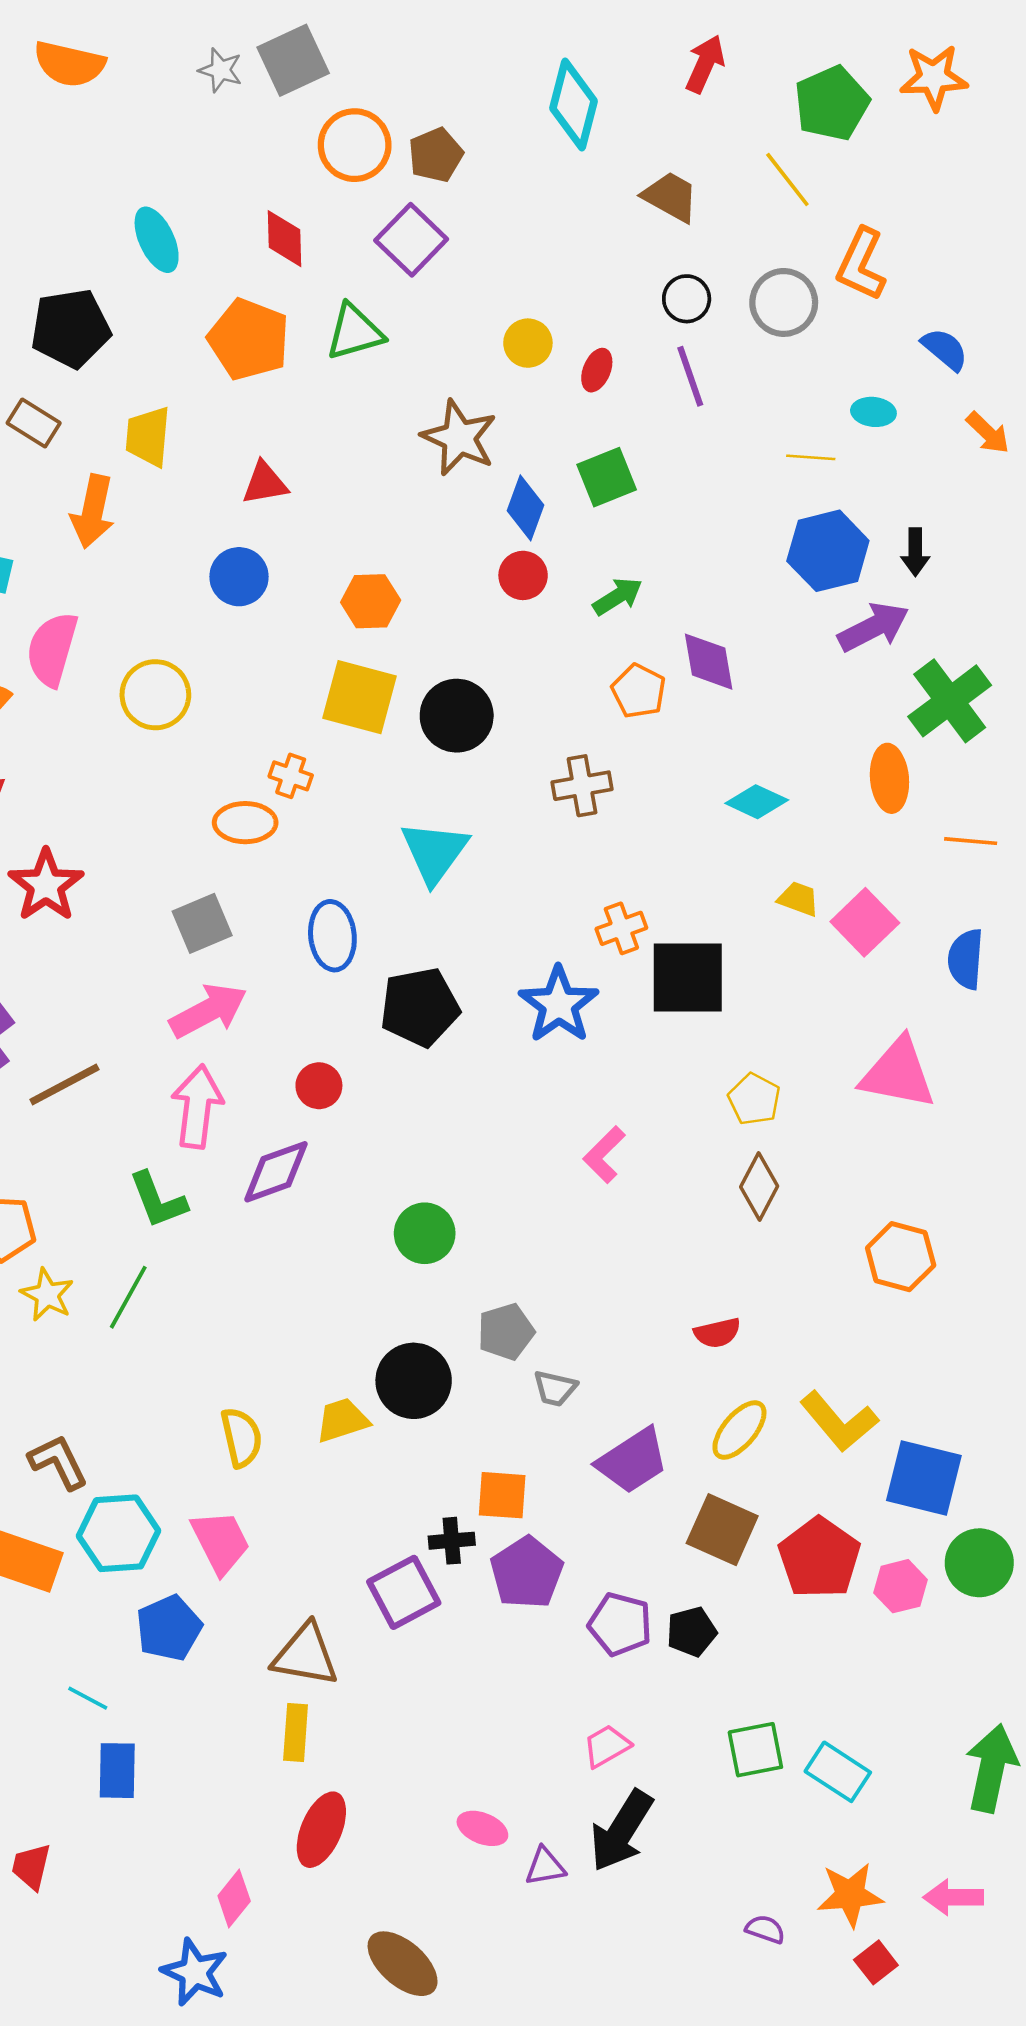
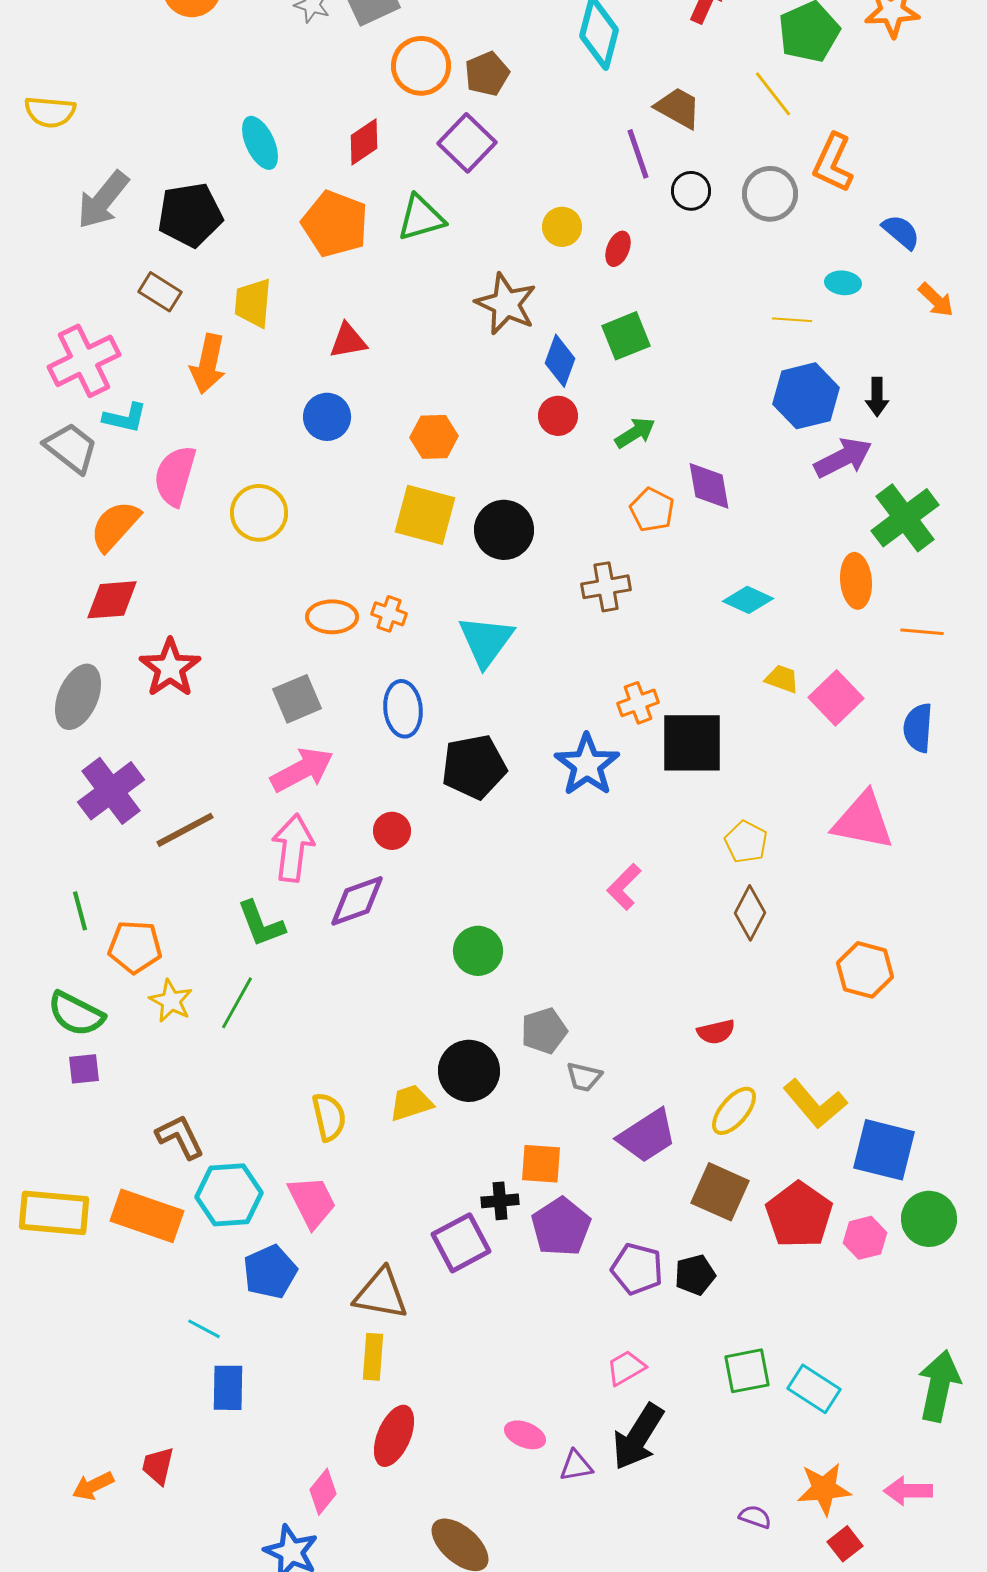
red diamond: (284, 239) -> (364, 142), turned 57
purple line: (690, 376) -> (638, 154), moved
orange cross: (291, 776) -> (389, 614), moved

